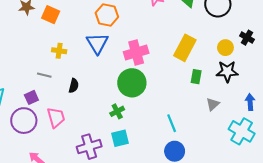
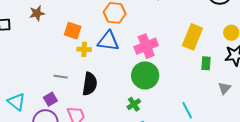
orange square: (51, 15) -> (73, 31), moved
blue triangle: (97, 43) -> (108, 41), turned -45
yellow cross: (59, 51) -> (84, 49), moved
black semicircle: (74, 86) -> (90, 84), size x1.6

